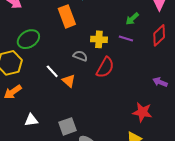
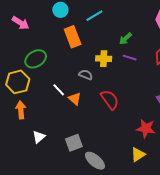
green arrow: (132, 19) -> (126, 39), moved
red semicircle: (105, 67) -> (110, 100), moved, turned -65
orange arrow: (13, 92) -> (21, 110), turned 120
white triangle: (31, 120) -> (39, 137), turned -32

